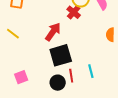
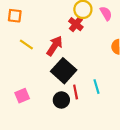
yellow line: (13, 34) -> (26, 45), moved
black square: (61, 55) -> (64, 71), turned -30

